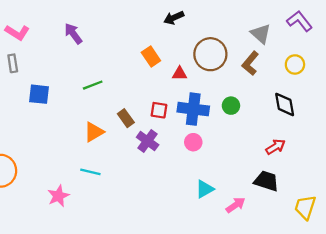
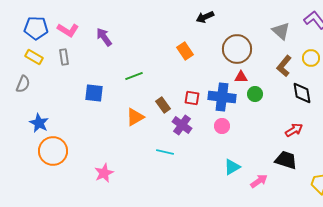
purple arrow: (73, 34) -> (104, 37), moved
brown L-shape: (250, 63) -> (284, 66), moved
red triangle: (180, 74) -> (241, 77), moved
blue square: (39, 94) -> (94, 93), moved
cyan line: (90, 172) -> (165, 152), moved

